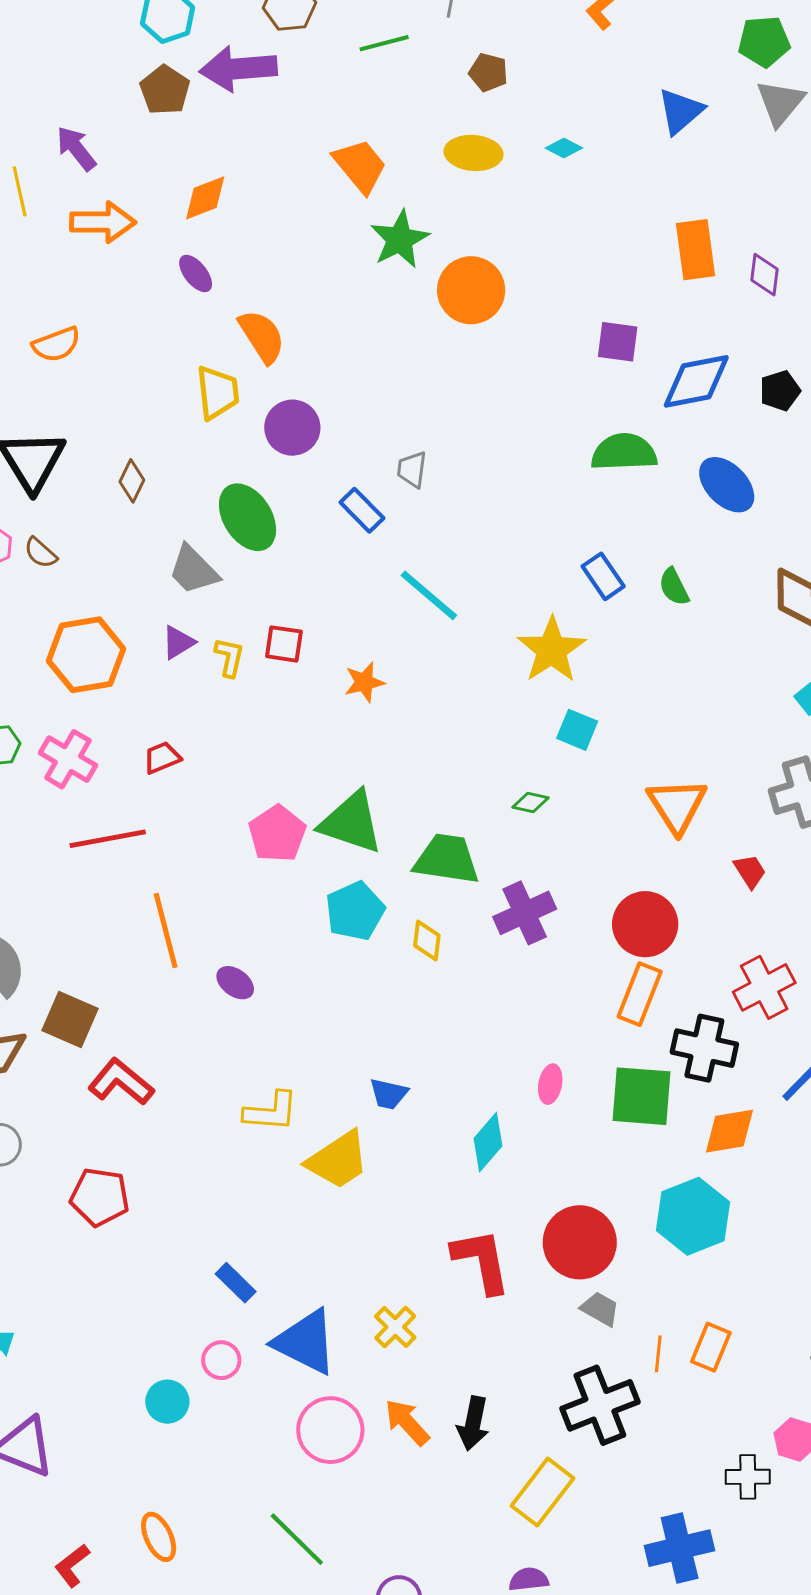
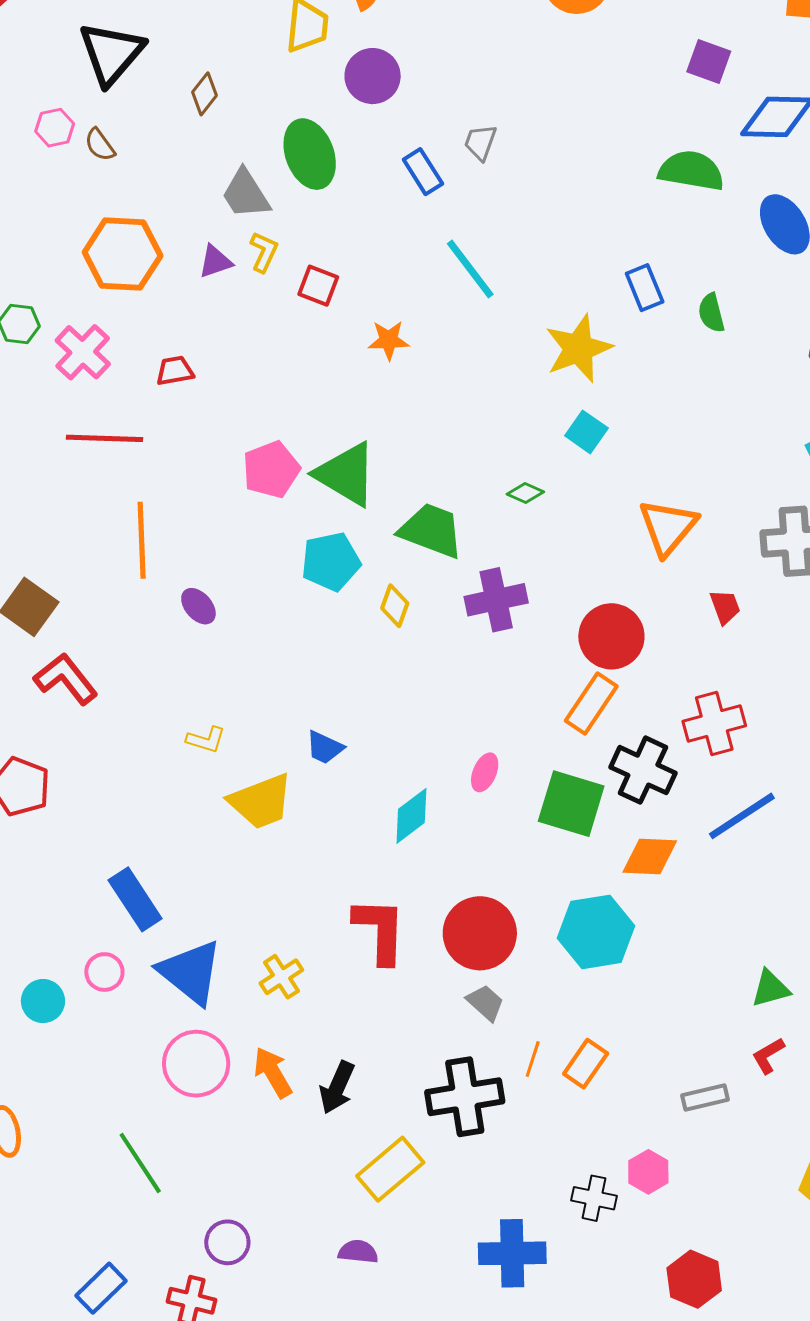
yellow L-shape: (229, 657) -> (264, 252), moved
yellow L-shape: (271, 1112) -> (206, 740), size x0.7
blue rectangle: (236, 1283) -> (135, 899), size x1.5

